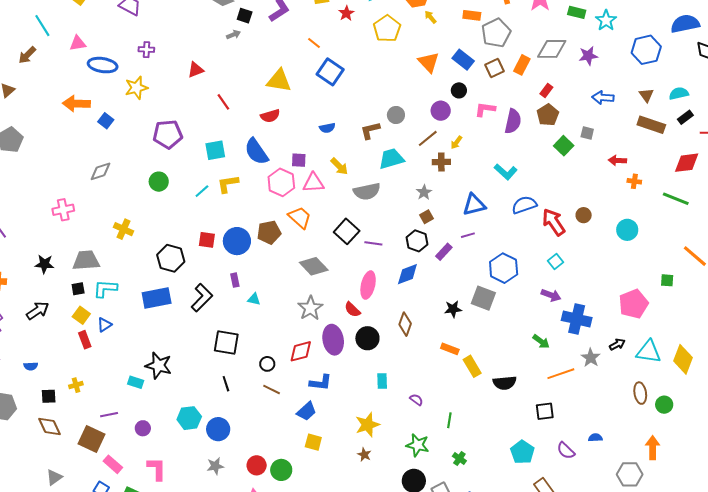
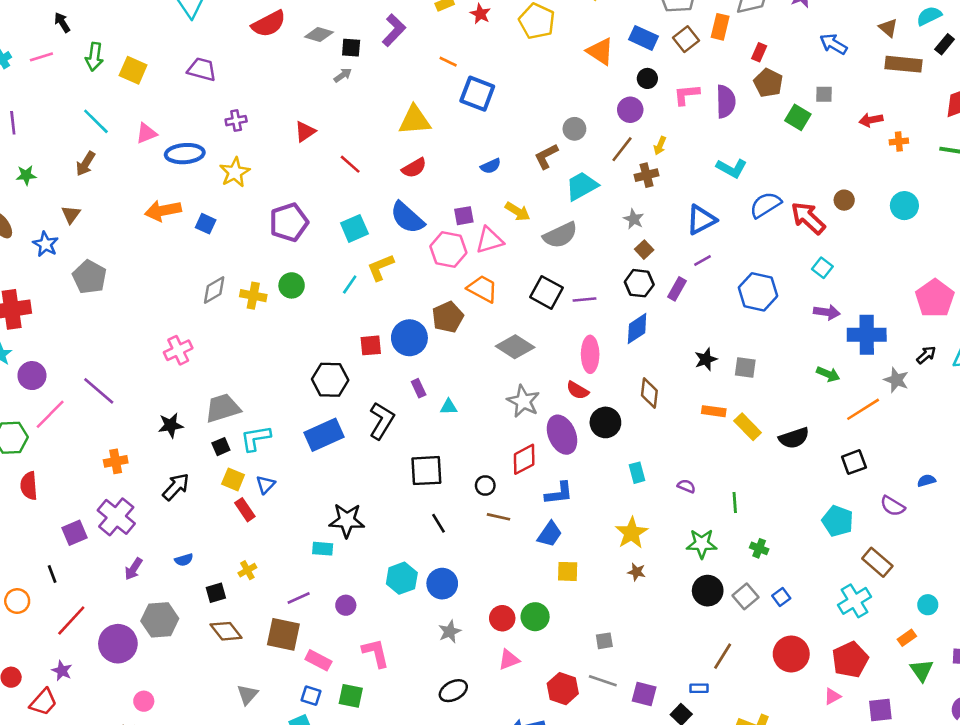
blue arrow: (603, 98) -> (833, 44), turned 40
yellow cross: (124, 229) -> (253, 296), moved
gray square: (483, 298) -> (745, 368), moved, size x0.7

